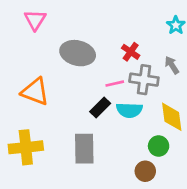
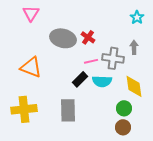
red cross: (131, 52) -> (88, 37), moved
gray arrow: (172, 65) -> (134, 47), turned 32
brown circle: (145, 171) -> (123, 127), moved

